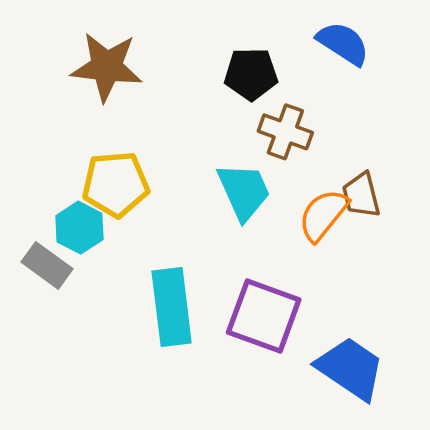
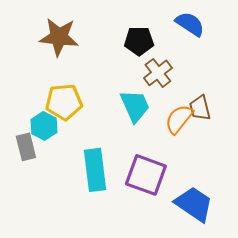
brown cross: (285, 132) -> (158, 73), turned 32
gray rectangle: (47, 265) -> (26, 147), turned 40

